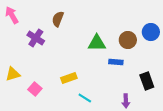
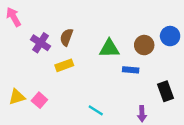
brown semicircle: (58, 19) -> (66, 37), moved
yellow triangle: (13, 74) -> (17, 97), moved
yellow rectangle: (69, 78) -> (64, 65), moved

